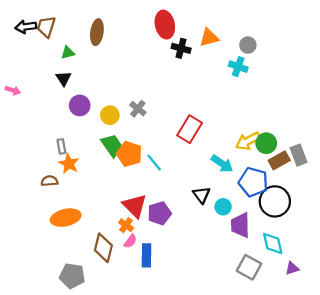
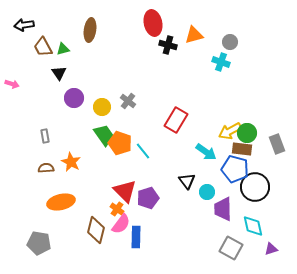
brown trapezoid: (46, 27) -> (43, 47), moved, turned -45
gray rectangle: (61, 146) -> (45, 136), moved
brown rectangle: (279, 160) -> (242, 149), moved, turned 36
orange star: (69, 164) -> (71, 162), moved
pink semicircle: (130, 241) -> (121, 224), size x1.5
gray pentagon: (72, 276) -> (39, 243), moved

